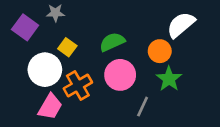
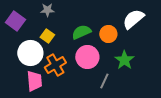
gray star: (55, 13) -> (47, 10), moved
orange circle: (160, 51) -> (108, 34), moved
pink trapezoid: (50, 107) -> (34, 81), turned -35

